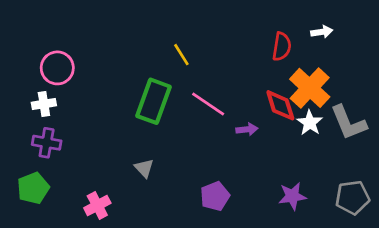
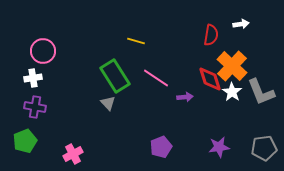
yellow line: (181, 55) -> (136, 41), turned -42
green rectangle: (153, 101) -> (115, 76), turned -52
gray triangle: (144, 168) -> (108, 103), moved

